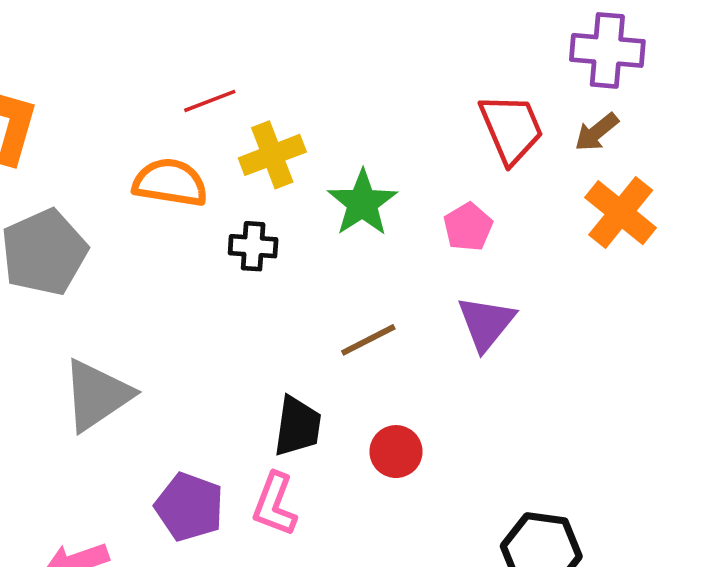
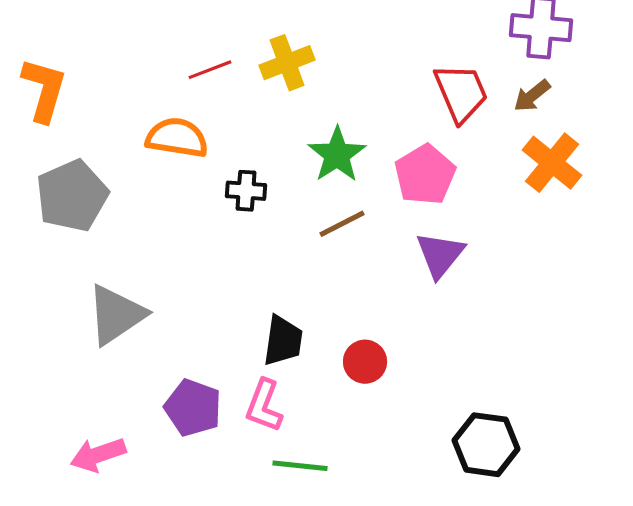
yellow cross: (272, 155) -> (287, 63), moved
pink pentagon: (468, 227) -> (425, 175), size x1.5
brown line: (368, 340) -> (342, 224), moved

